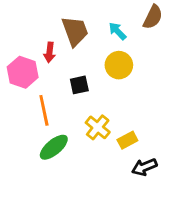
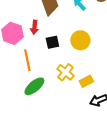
red arrow: (50, 52) -> (34, 27), moved
yellow circle: (119, 65) -> (80, 40), moved

